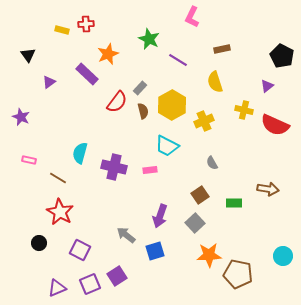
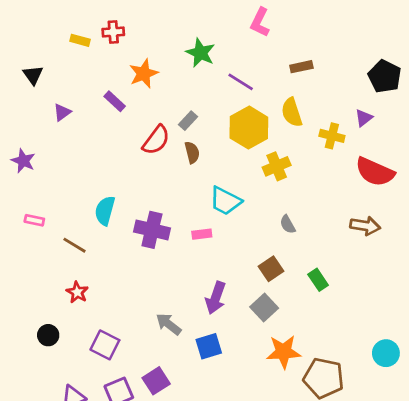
purple rectangle: (87, 74) -> (115, 101), size x0.7
yellow hexagon: (172, 105) -> (249, 128), moved
yellow cross: (244, 110) -> (332, 136), moved
brown arrow: (268, 189) -> (365, 226), moved
green rectangle: (234, 203) -> (318, 280), turned 56
red star: (60, 212) -> (77, 292), size x0.6

